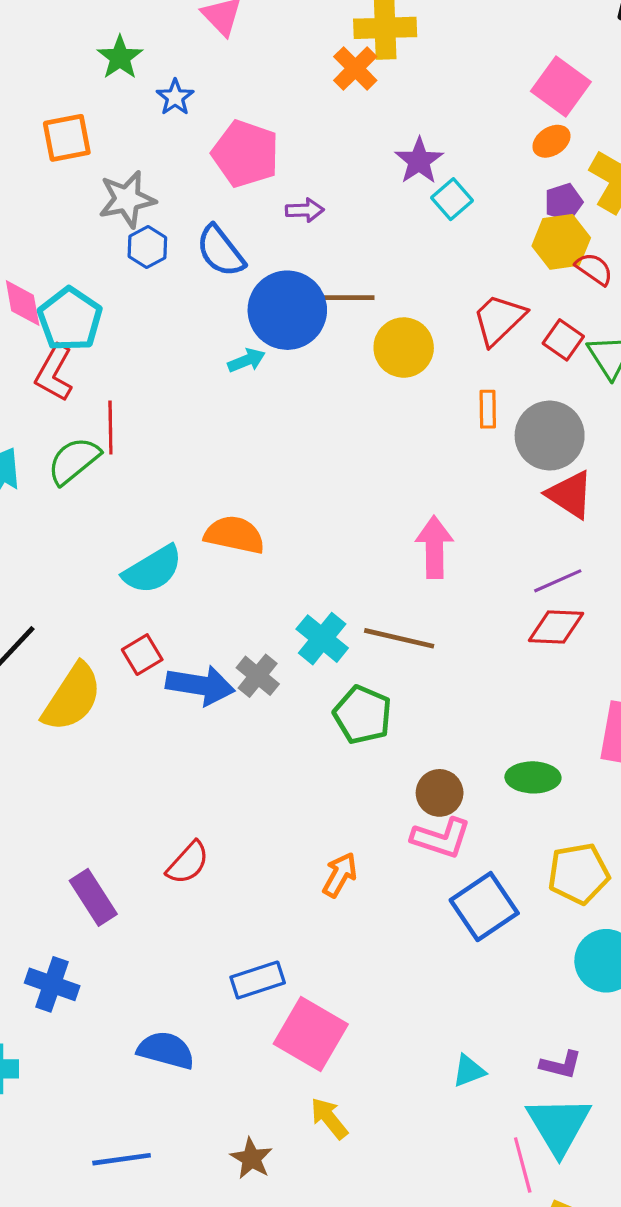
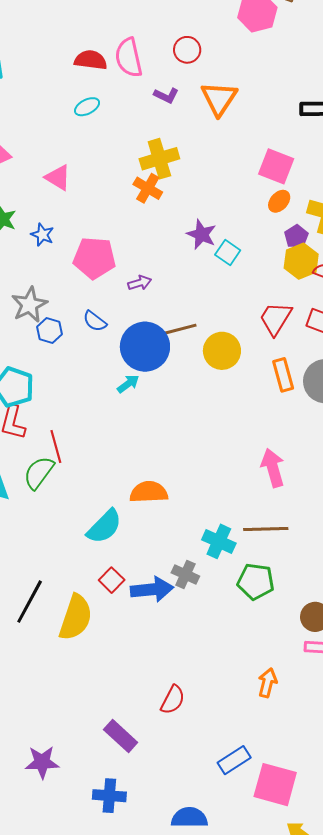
blue semicircle: (220, 251) -> (95, 321), size x0.7
orange rectangle: (488, 409) -> (283, 375), size x1.4

